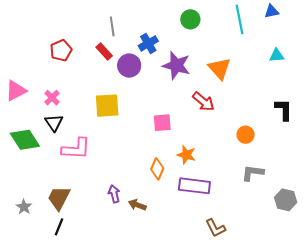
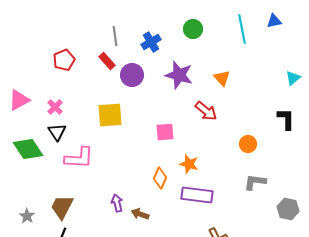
blue cross: (148, 43) -> (151, 42), moved
cyan triangle: (277, 55) -> (293, 78), moved, turned -35
orange triangle: (219, 69) -> (222, 78), size x0.7

